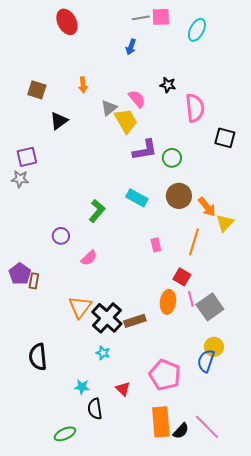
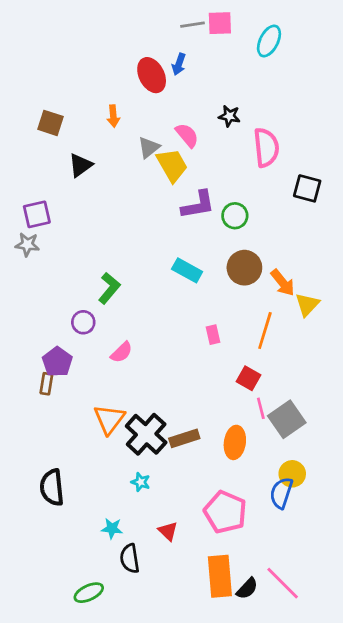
red ellipse: (67, 22) -> (152, 75), moved
green L-shape: (97, 211) -> (109, 288), moved
purple pentagon: (20, 274) -> (57, 362), moved
orange ellipse: (168, 302) -> (235, 442), moved

